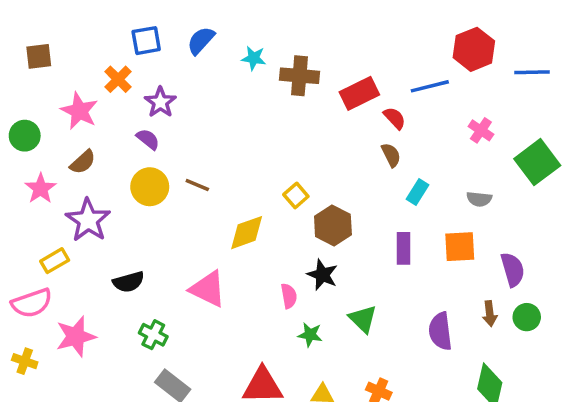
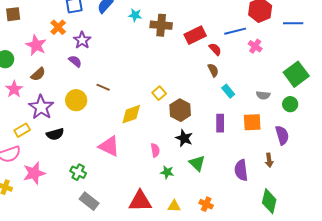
pink cross: (481, 130) -> (255, 46), moved
yellow circle: (150, 187) -> (76, 100), moved
cyan rectangle: (417, 192) -> (228, 91), turned -72
black star: (322, 275) -> (184, 138), moved
black semicircle: (129, 282) -> (55, 134), moved
green circle: (527, 317) -> (290, 104), moved

